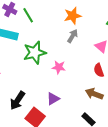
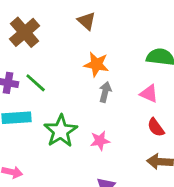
orange star: (73, 16) -> (96, 64), turned -30

